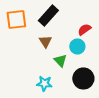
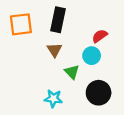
black rectangle: (48, 15) -> (58, 20), turned -30

